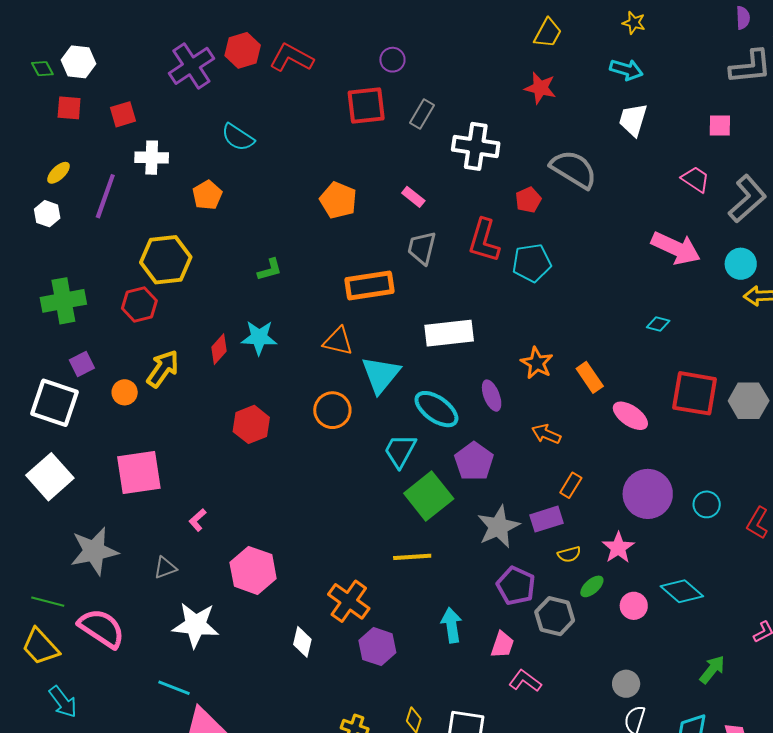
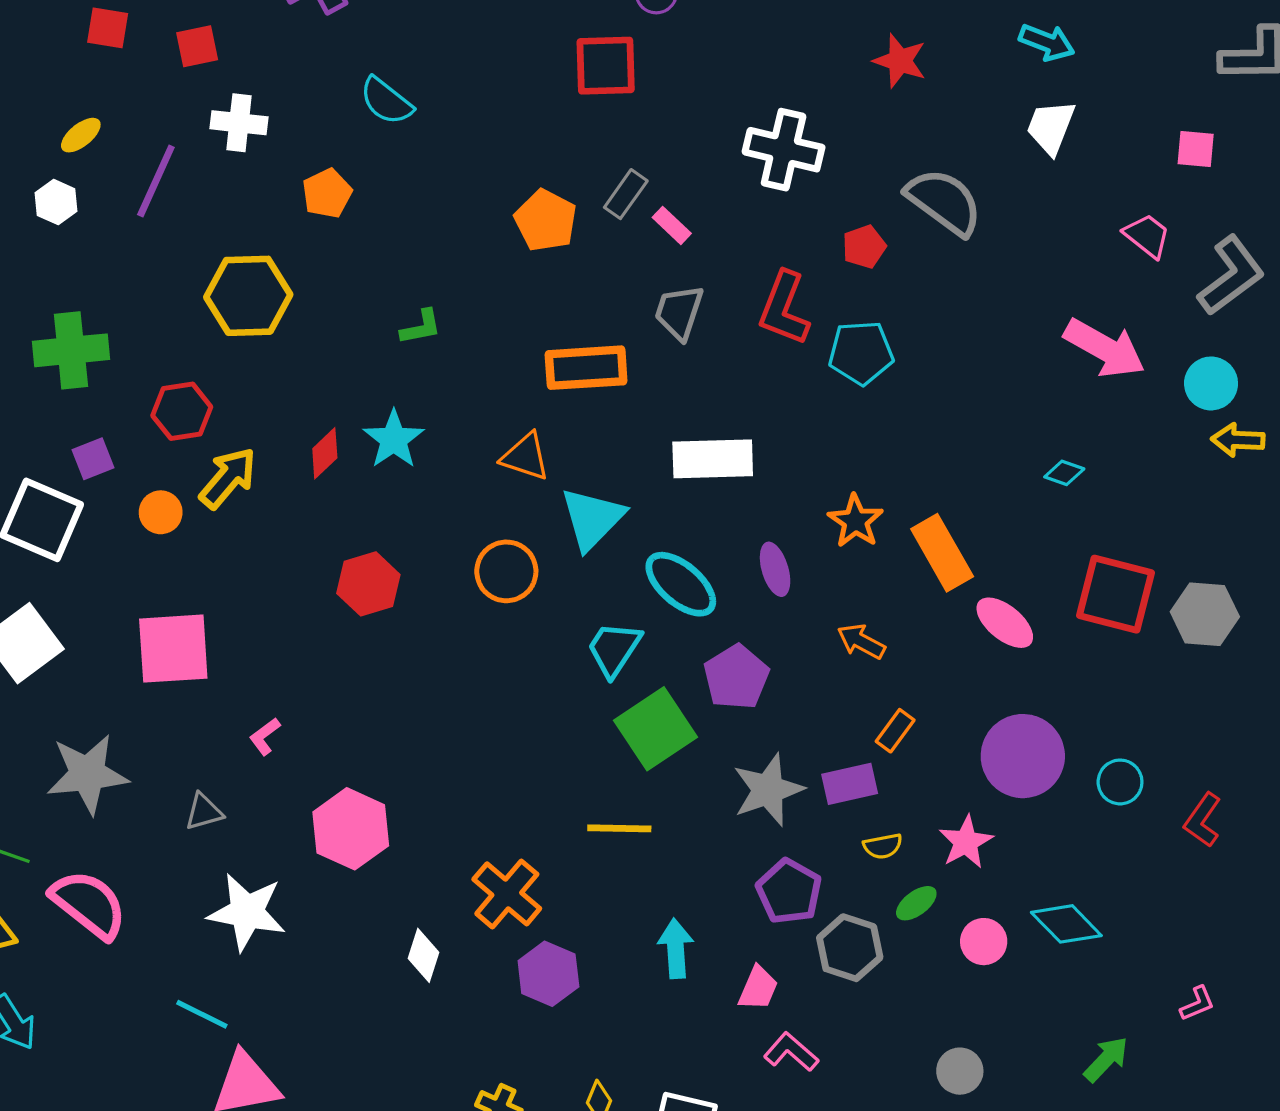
gray rectangle: (422, 114) -> (626, 194), moved
red hexagon: (139, 304) -> (182, 411), moved
cyan star: (259, 338) -> (394, 439), turned 30
orange rectangle: (590, 377) -> (942, 553), size x1.4

